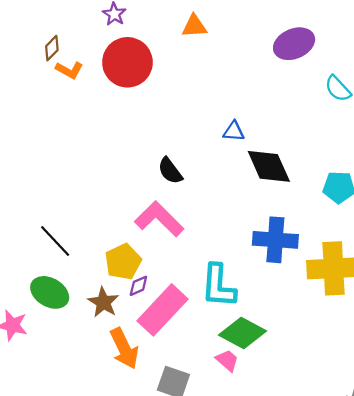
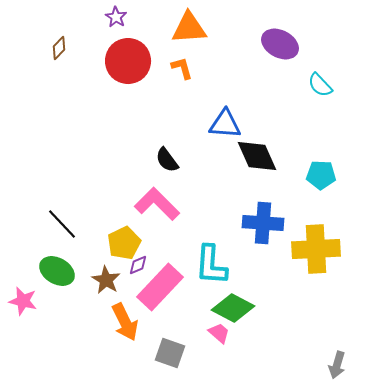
orange triangle: (194, 26) -> (189, 28), size x1.5
purple ellipse: (294, 44) -> (280, 44), turned 51
orange L-shape: (69, 70) -> (182, 68), moved, turned -135
blue triangle: (234, 131) -> (225, 124), size x1.6

